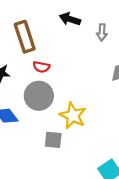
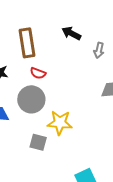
yellow star: (73, 116) -> (60, 123), turned -30

